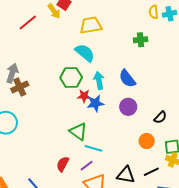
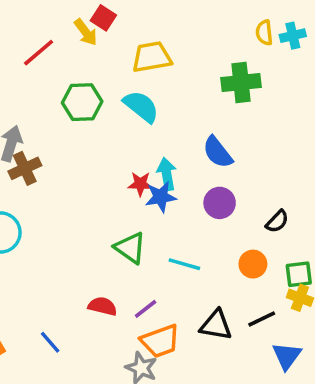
green cross: (141, 40) -> (241, 83), size x1.5
green hexagon: (71, 77) -> (82, 102), moved
cyan arrow: (99, 80) -> (167, 174), moved
cyan line: (94, 148) -> (184, 264), moved
red semicircle: (63, 164) -> (103, 306), turned 77

